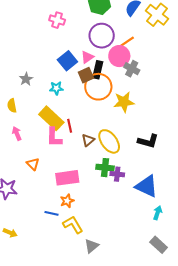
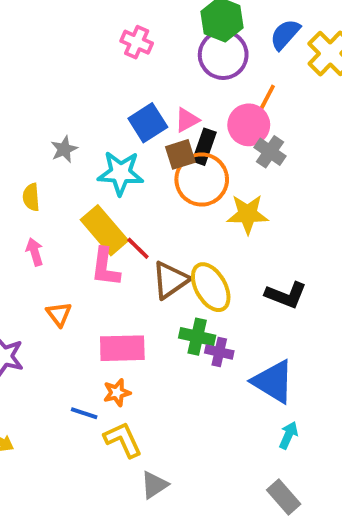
purple circle: (102, 36) -> (223, 55), moved
orange line: (127, 42) -> (266, 99), turned -35
cyan star: (56, 88) -> (121, 173), size x1.6
red line: (70, 126) -> (138, 248), turned -40
brown triangle: (88, 140) -> (170, 280), size x1.5

